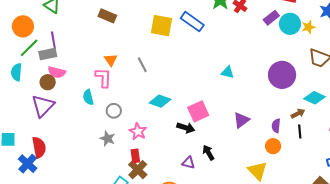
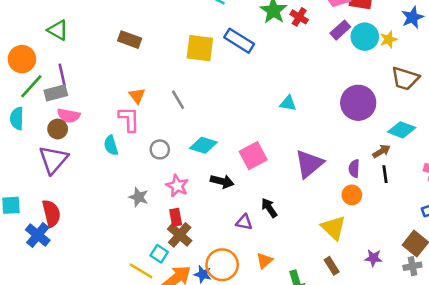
gray circle: (114, 111) -> (160, 149), moved
purple triangle: (241, 120) -> (309, 164), size x1.4
black arrow: (186, 128) -> (222, 181), moved

